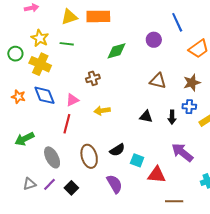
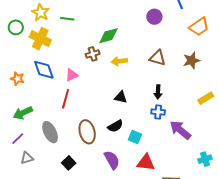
green diamond: (117, 51) -> (108, 36), moved
orange star: (18, 97) -> (17, 79), moved
blue cross: (189, 107) -> (158, 112), moved
yellow arrow: (102, 111) -> (119, 61), moved
black triangle: (146, 117) -> (121, 97), moved
black arrow: (172, 117) -> (158, 92), moved
red triangle: (157, 175) -> (146, 162), moved
purple line: (49, 184) -> (18, 139), moved

